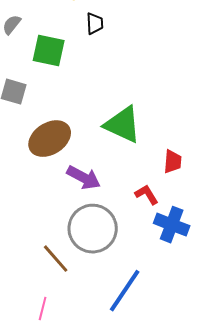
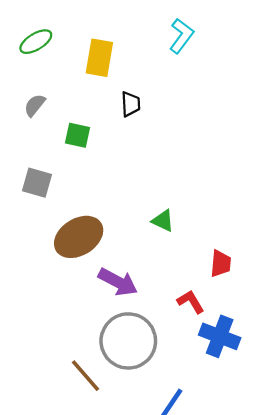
green square: (49, 51) -> (77, 135), size x0.7
green triangle: (123, 125) -> (163, 221), size x0.5

